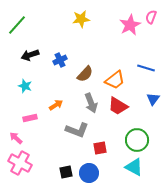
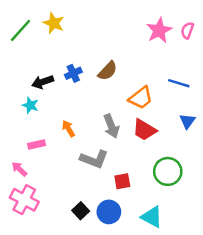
pink semicircle: (151, 17) -> (187, 30), moved
yellow star: (81, 19) -> (54, 23), moved, turned 30
black arrow: (30, 55) -> (43, 82), moved
brown semicircle: (85, 74) -> (108, 71), moved
orange arrow: (56, 105) -> (68, 129), turned -88
cyan triangle: (134, 167) -> (152, 217), moved
black square: (66, 172) -> (81, 211), turned -32

